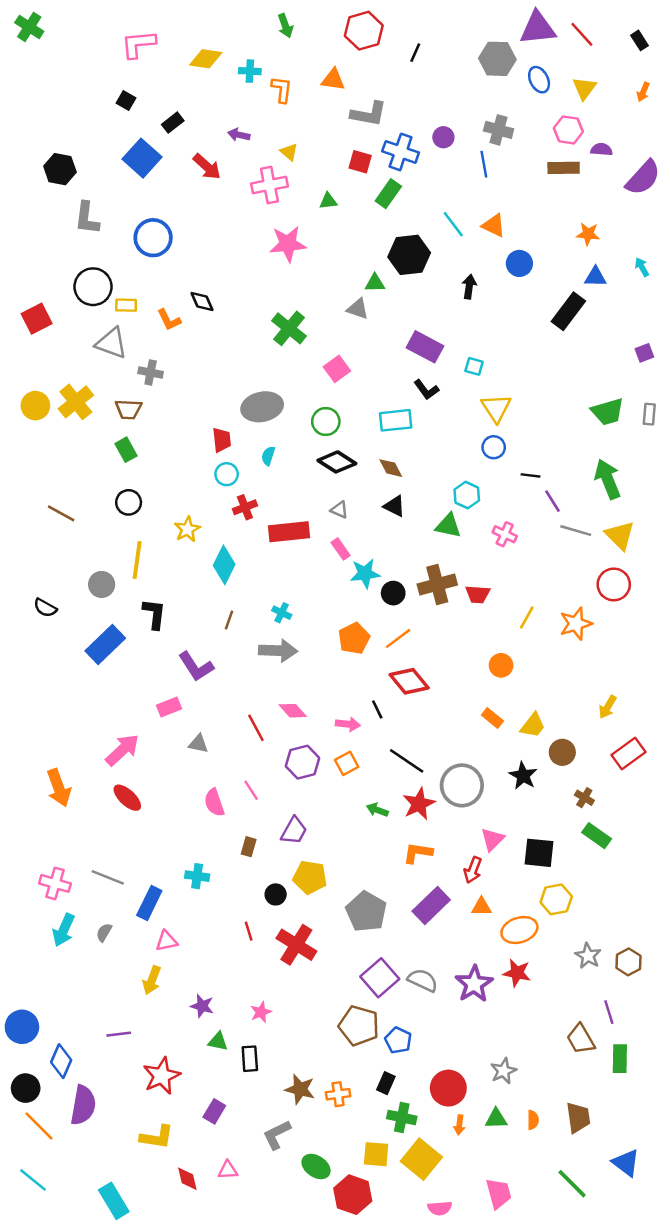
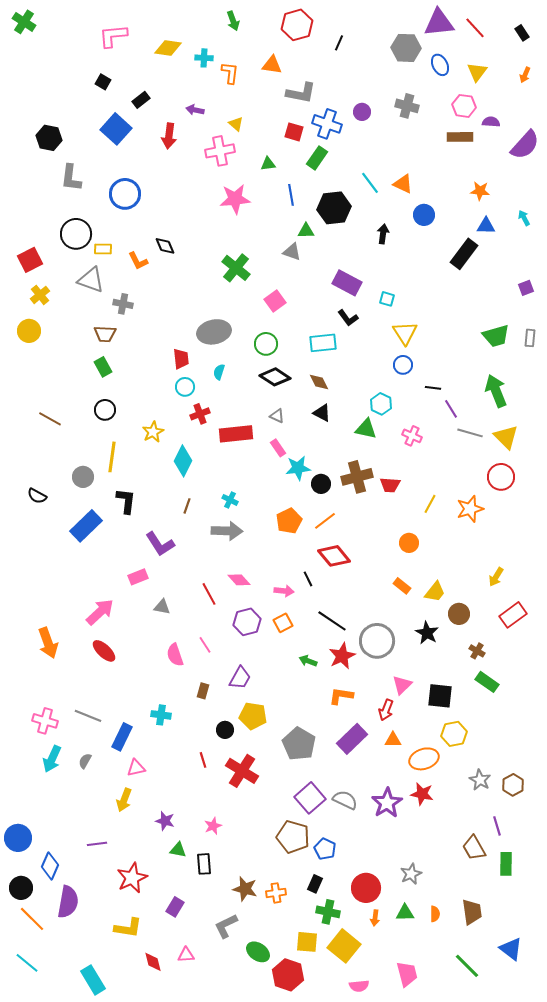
blue line: (484, 164) -> (291, 195), moved
red arrow: (207, 167) -> (169, 136), turned 55
yellow cross: (76, 402) -> (40, 295), moved, size x0.7

